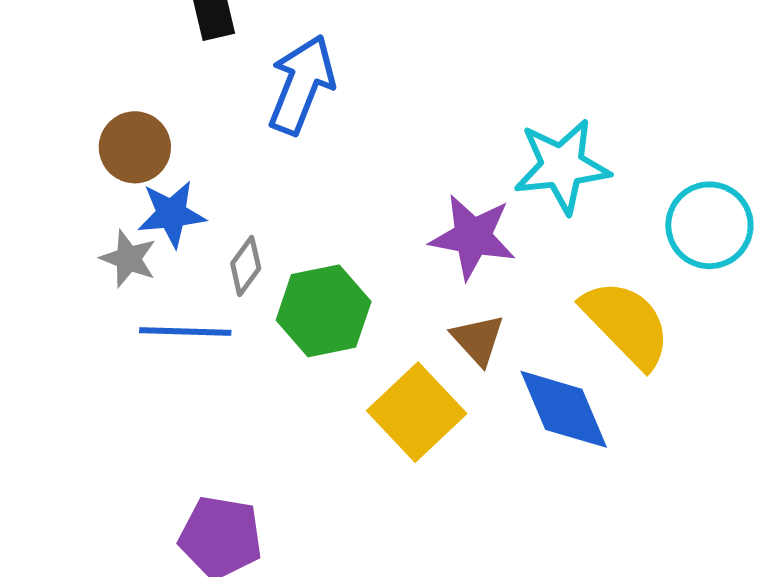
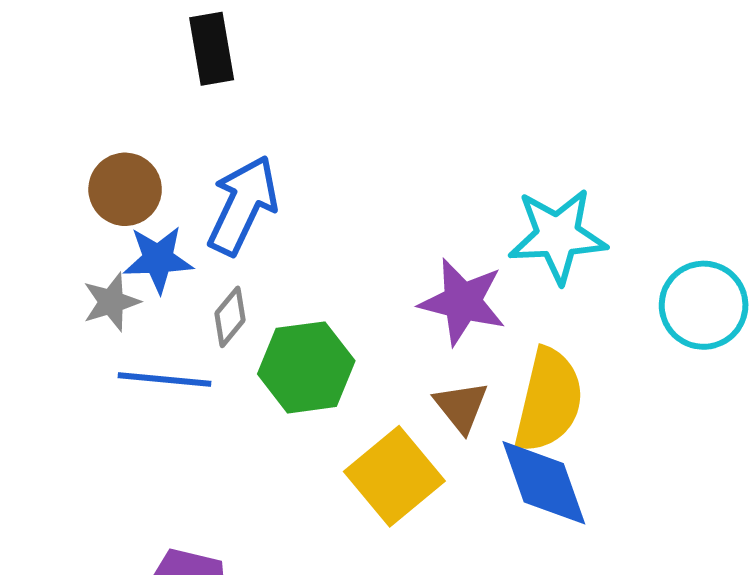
blue arrow: (301, 85) -> (243, 205), moved
gray star: (128, 259) -> (111, 302), turned 30
yellow semicircle: (626, 324) -> (549, 400), moved, turned 54

